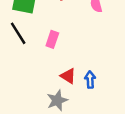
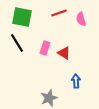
red triangle: (68, 76) -> (64, 53), moved

